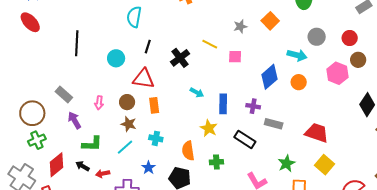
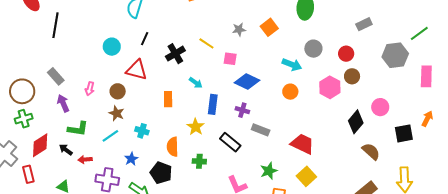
black line: (77, 43) -> (56, 25), moved
blue diamond: (269, 77) -> (247, 81), moved, turned 60
cyan arrow: (197, 92) -> (196, 83), moved
orange rectangle: (154, 105) -> (168, 99), moved

